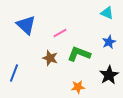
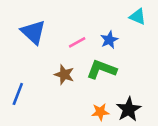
blue star: (109, 42) -> (109, 40), moved
black star: (109, 75) -> (129, 109), moved

